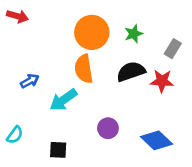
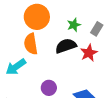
green star: (134, 34) -> (74, 25), moved
red star: (162, 81) -> (89, 53), turned -30

